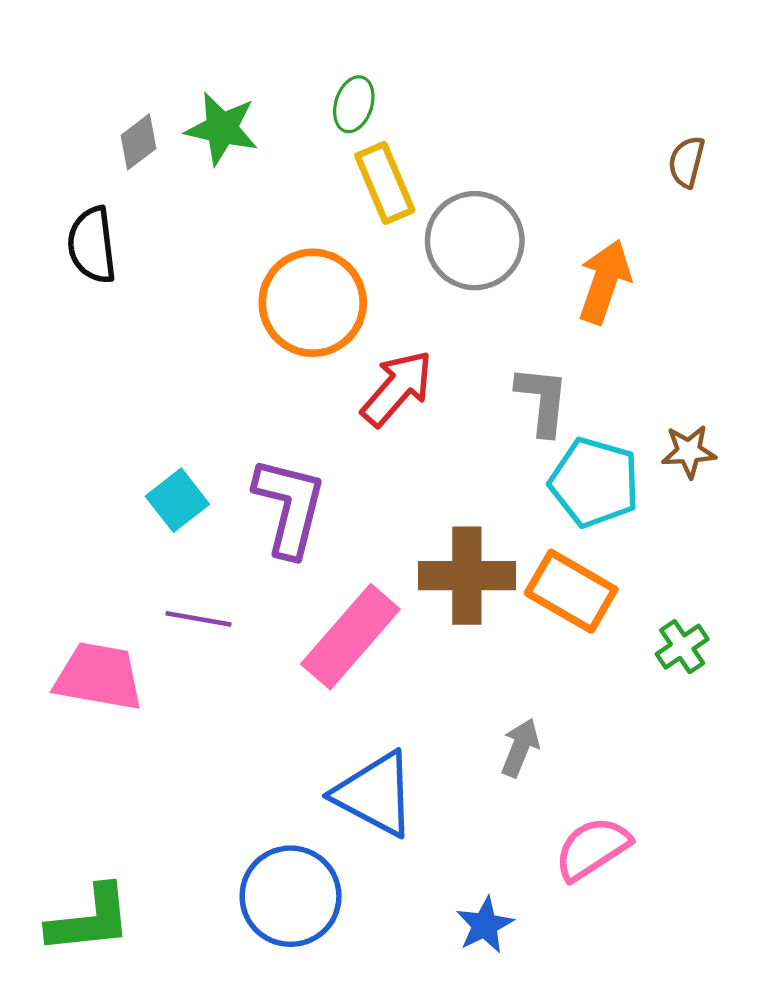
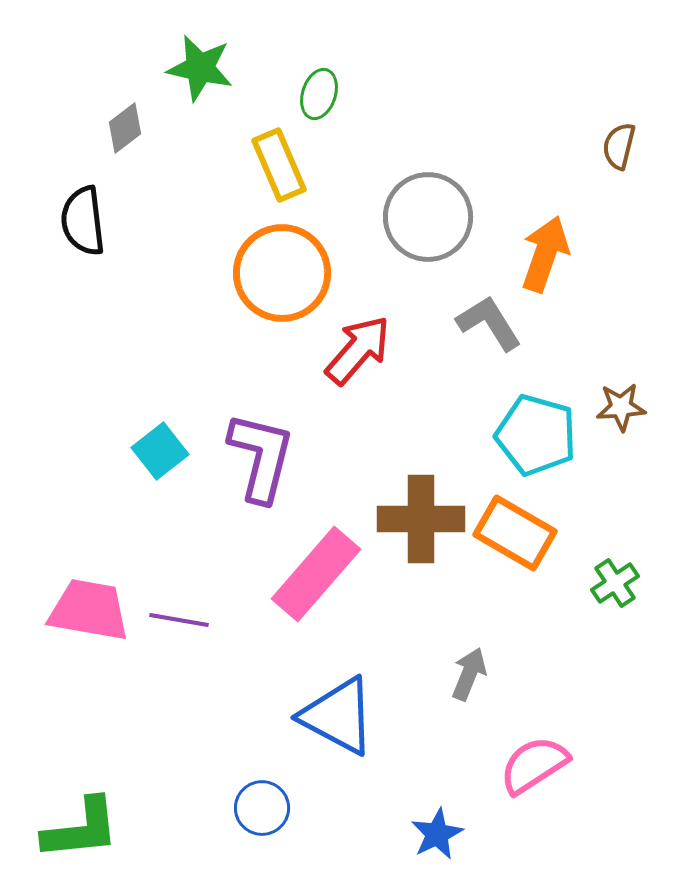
green star: (222, 129) -> (200, 68), moved
yellow rectangle: (385, 183) -> (279, 165), moved
gray L-shape: (542, 400) -> (489, 323), moved, turned -38
purple line: (198, 619) -> (179, 620), moved
blue circle: (291, 896) -> (262, 808), size x0.6

